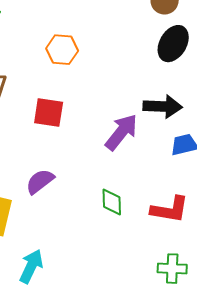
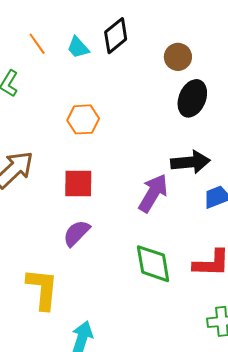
purple semicircle: (40, 181) -> (77, 233), moved
green diamond: (112, 202) -> (153, 264), size x1.5

